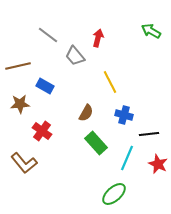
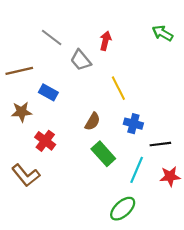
red star: (158, 164) -> (170, 176), turned -30

